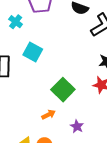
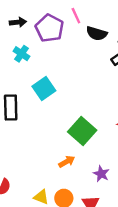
cyan square: (33, 52) -> (44, 88), turned 30

